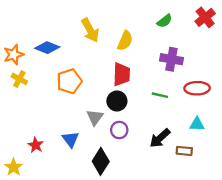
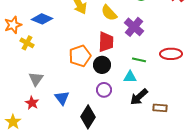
yellow semicircle: (125, 41) -> (109, 13), turned 114
purple cross: (171, 59) -> (134, 27), moved, turned 30
yellow cross: (19, 79) -> (27, 43), moved
orange pentagon: (69, 81) -> (80, 56), moved
gray triangle: (95, 117) -> (36, 79), moved
cyan triangle: (197, 124) -> (130, 77), moved

